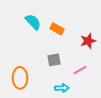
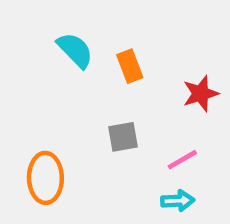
orange rectangle: (57, 29) -> (130, 66), turned 40
cyan arrow: (62, 88) -> (178, 201), moved

